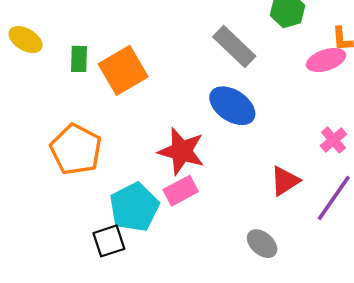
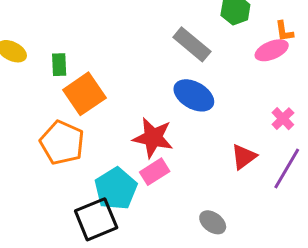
orange square: (123, 70) -> (84, 94), moved
black square: (109, 241) -> (96, 219), size x1.5
gray ellipse: (262, 244) -> (213, 222), moved

